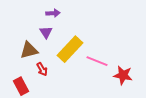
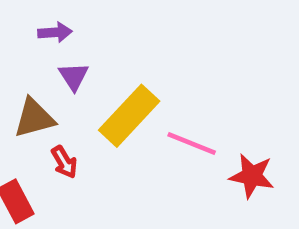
purple arrow: (53, 13) -> (55, 32), moved

